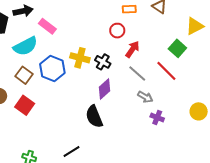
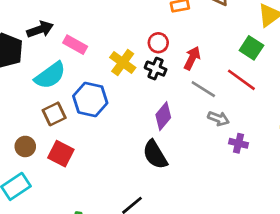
red circle: (117, 31) -> (158, 43), moved
yellow cross: (80, 58) -> (123, 63), moved, turned 30
black cross: (103, 62) -> (156, 69), moved
brown square: (24, 75) -> (54, 114), turned 36

